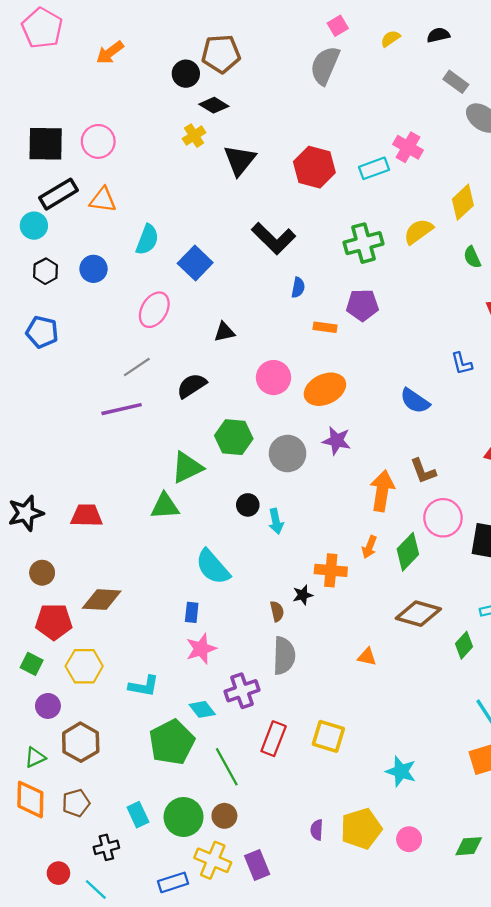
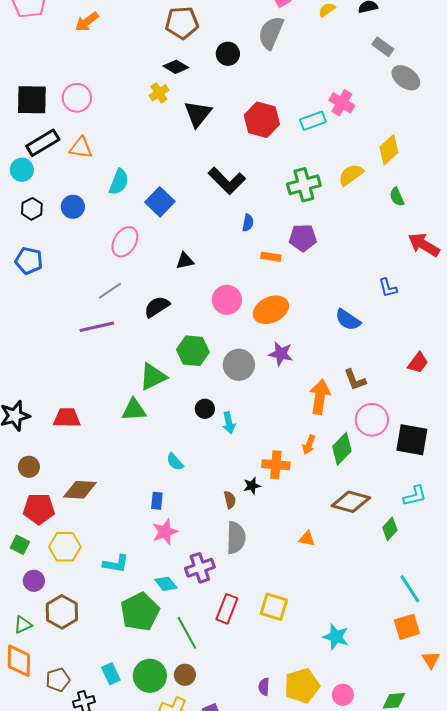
black circle: (186, 74) -> (228, 54), moved
cyan semicircle: (213, 567) -> (175, 462), size x0.6
brown pentagon: (76, 803) -> (58, 680), moved

